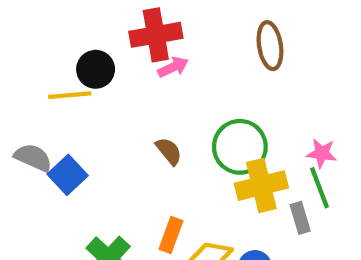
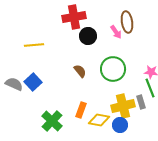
pink arrow: (173, 67) -> (116, 32), moved, turned 80
black circle: (96, 69) -> (88, 36), moved
gray semicircle: (33, 158) -> (14, 84), moved
yellow cross: (261, 186) -> (123, 106), moved

